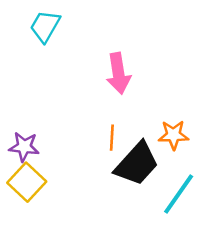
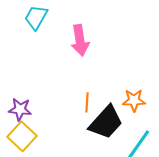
pink arrow: (118, 73) -> (80, 40), moved

